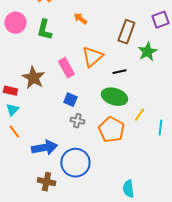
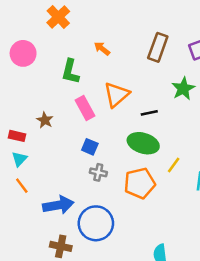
green L-shape: (44, 30) -> (70, 72), moved
brown rectangle: (126, 32) -> (158, 47), moved
brown star: (33, 78) -> (45, 120), size x0.6
orange pentagon: (111, 130) -> (140, 183), turned 30

